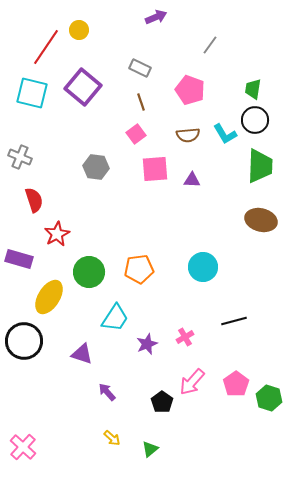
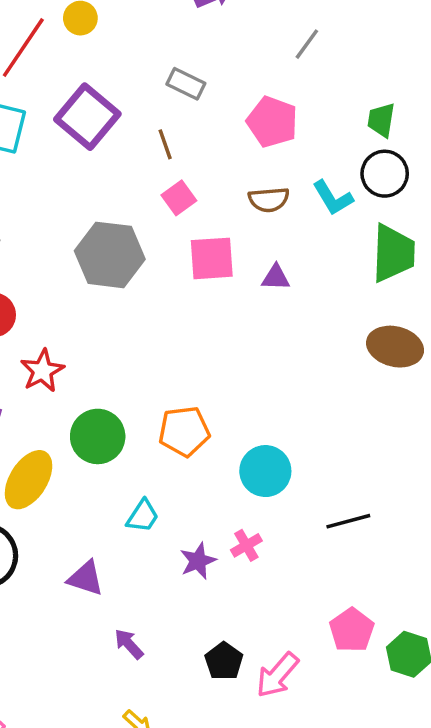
brown line: (141, 102) -> (165, 144), moved
gray hexagon: (96, 167) -> (110, 255), size x1.5
cyan circle: (203, 267) -> (265, 471), moved
cyan trapezoid: (115, 318) -> (143, 516), size x0.7
pink cross: (185, 337) -> (246, 545), moved
pink arrow: (192, 382) -> (277, 675), moved

